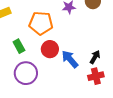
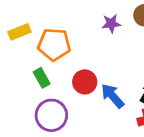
orange pentagon: (41, 23) -> (54, 44), moved

